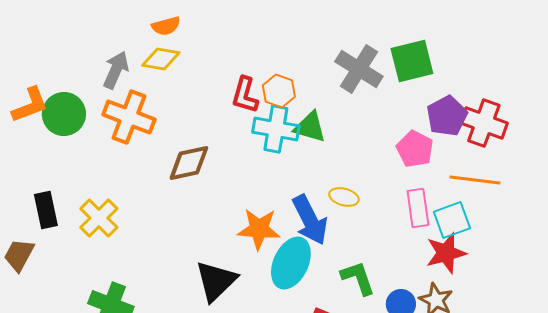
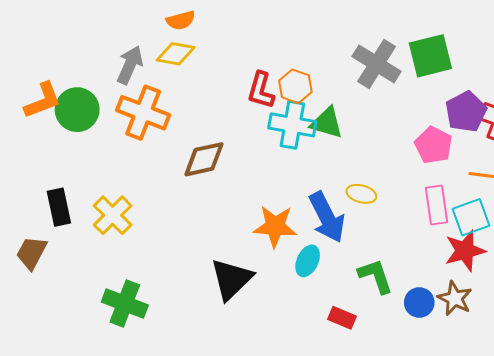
cyan ellipse: (291, 263) -> (308, 261), size x0.6

